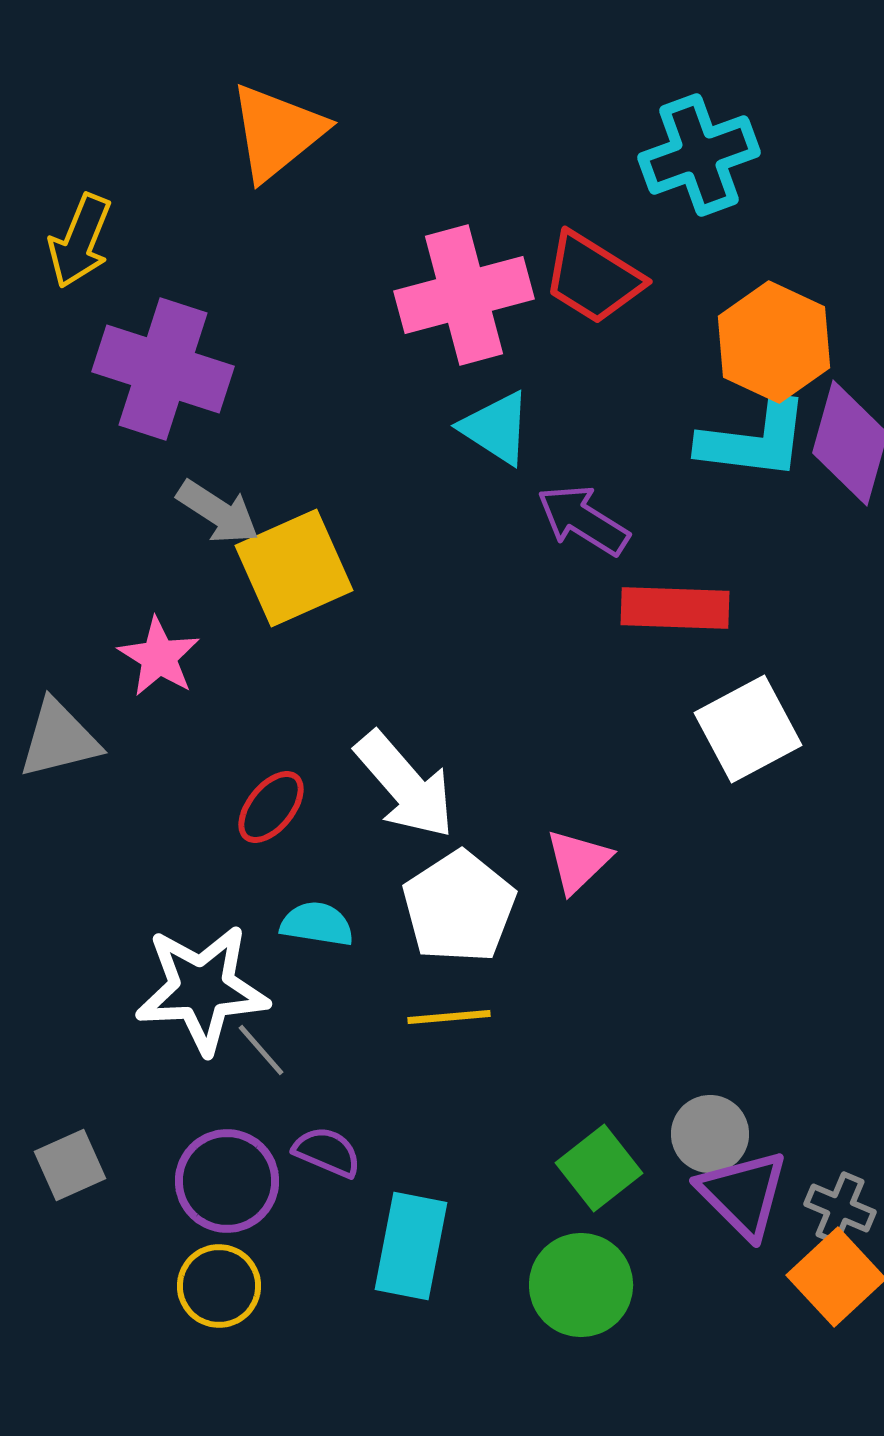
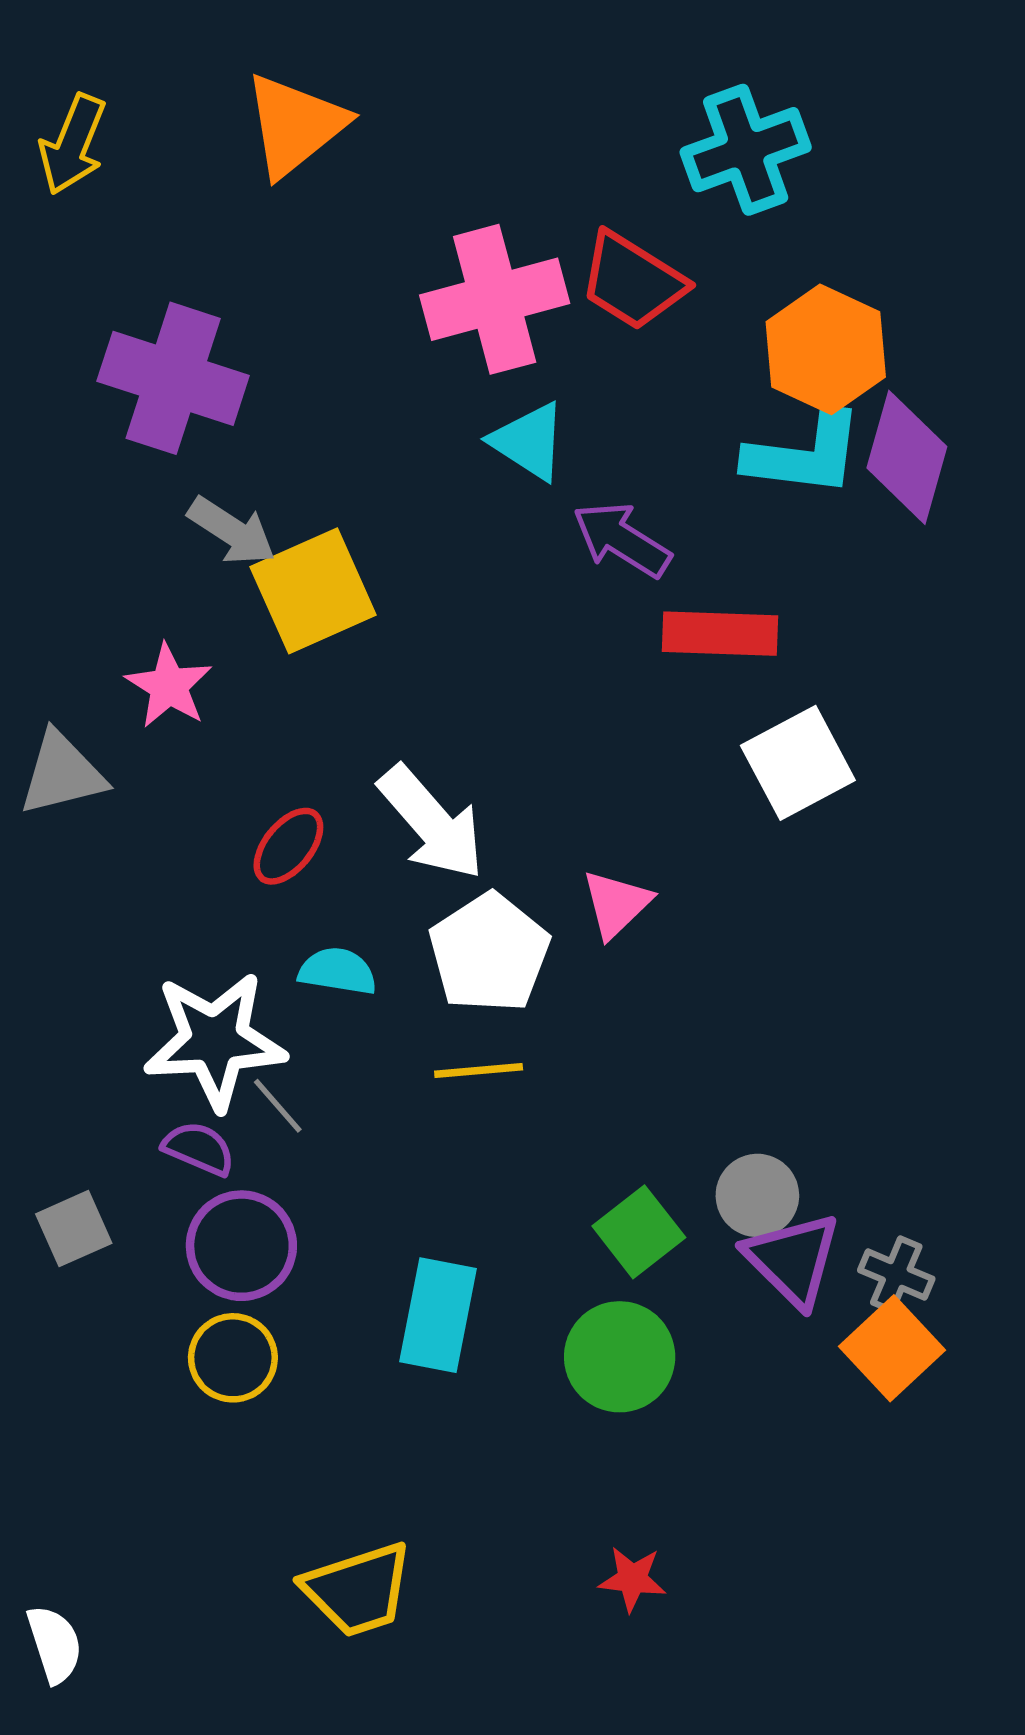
yellow arrow: (80, 241) -> (73, 144), moved
purple semicircle: (327, 1152) -> (199, 1148), moved

